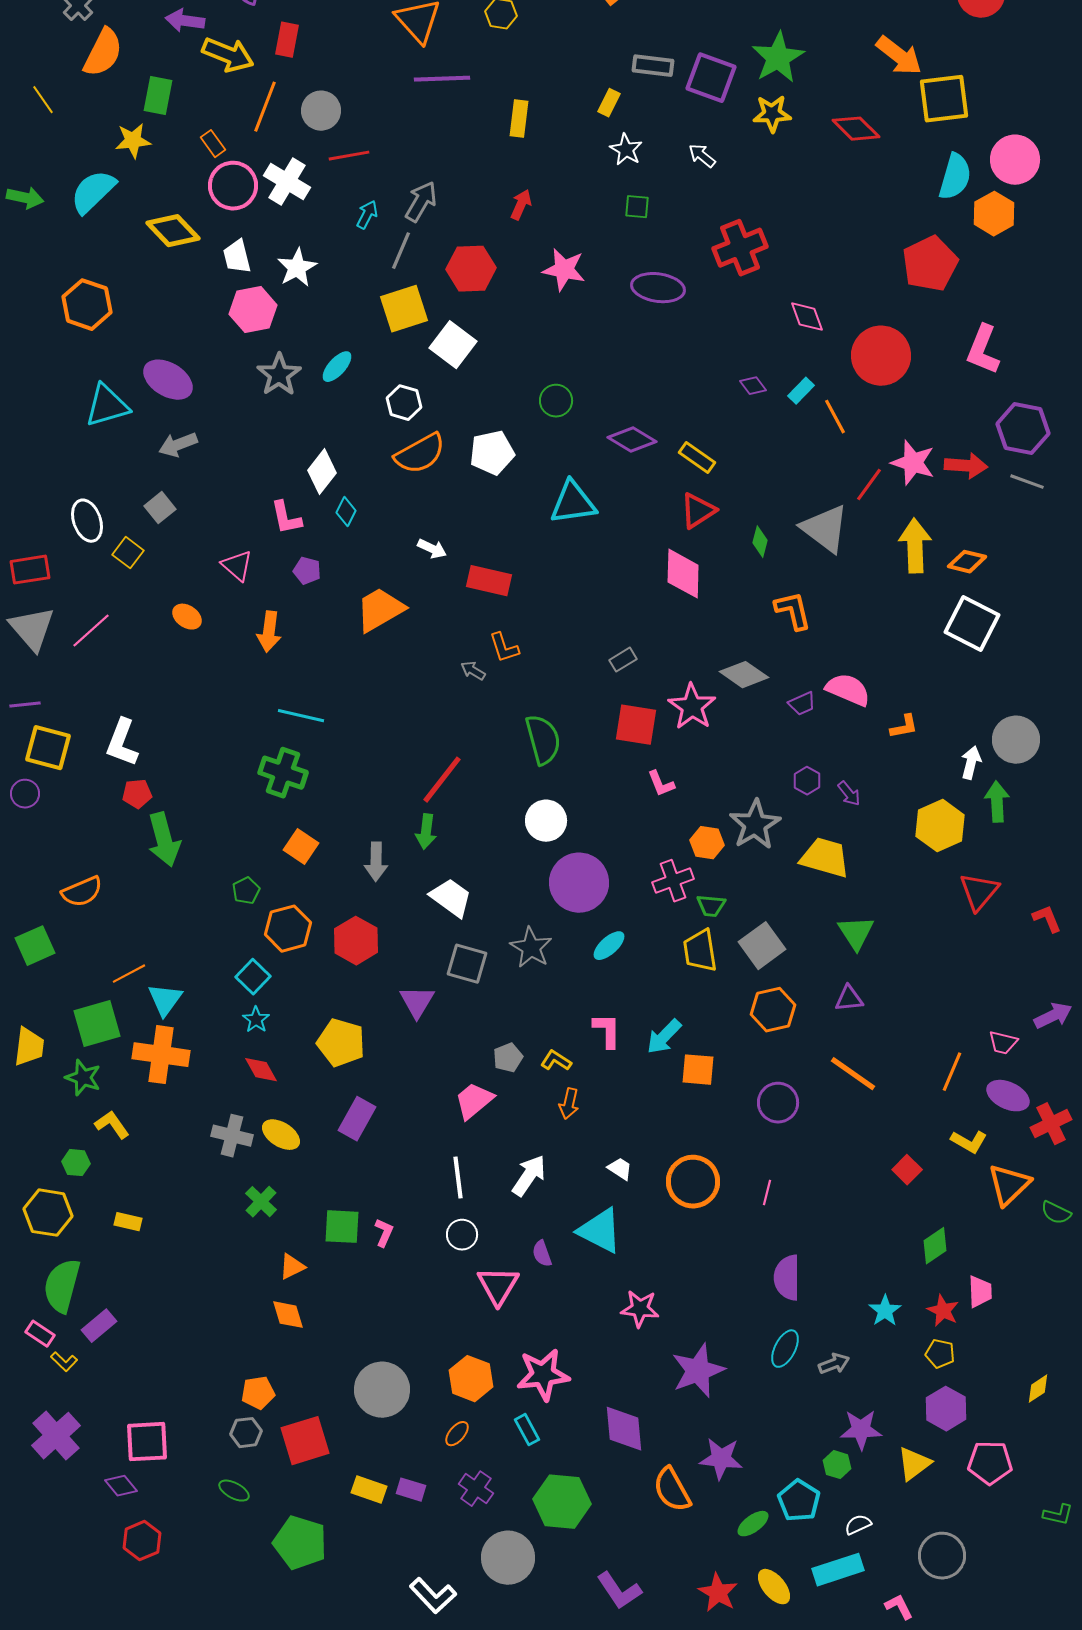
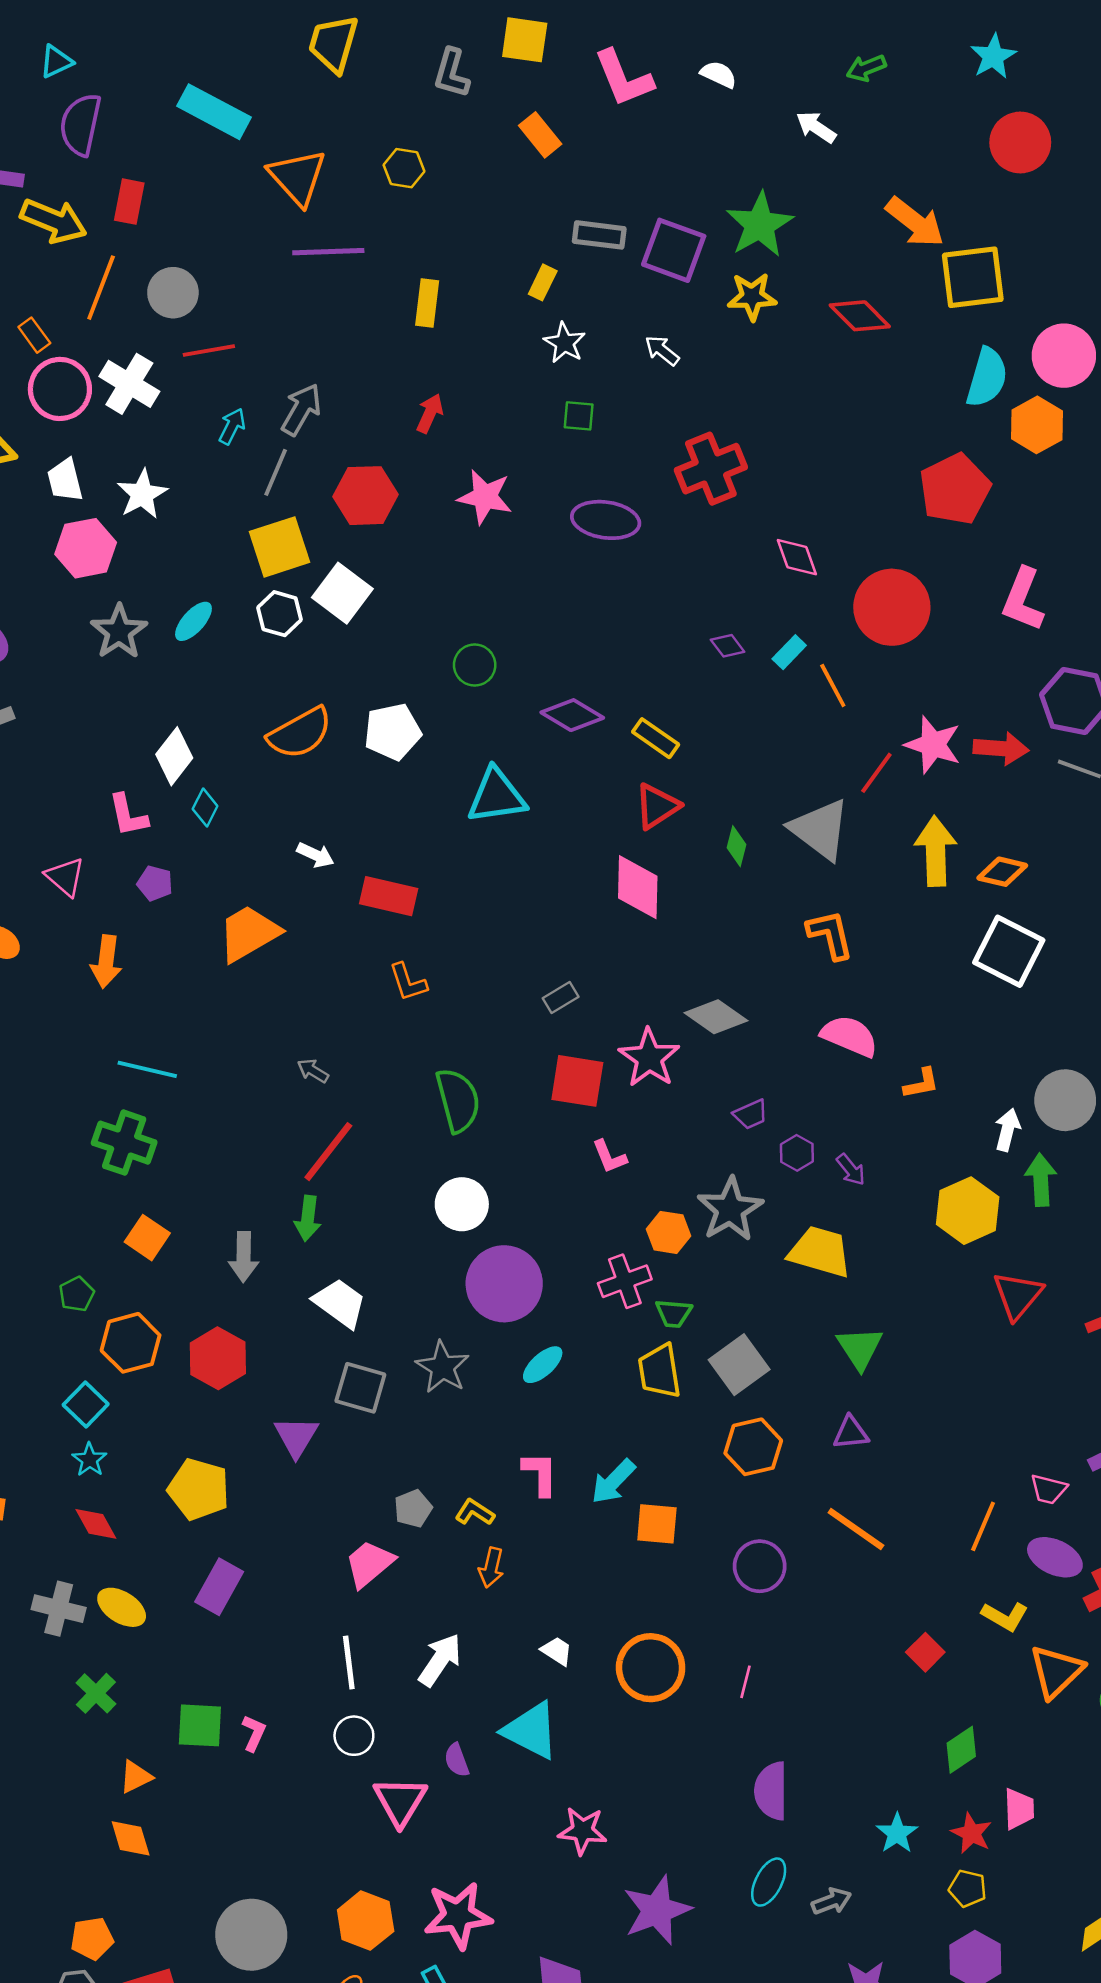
white hexagon: (404, 403) -> (280, 614), moved
orange L-shape: (793, 611) -> (830, 935), moved
gray arrow: (473, 671) -> (313, 1071), moved
purple trapezoid: (802, 704) -> (751, 1114), moved

